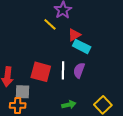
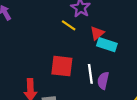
purple semicircle: (79, 70) -> (103, 81), moved
red square: (41, 72) -> (62, 66), moved

